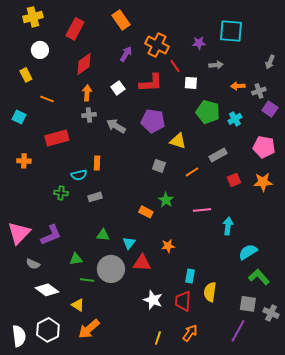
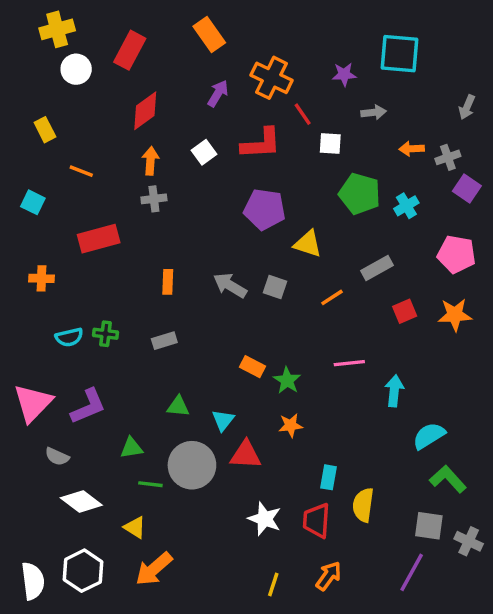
white circle: (40, 50) -> (76, 69), moved
gray arrow: (116, 126) -> (230, 285), moved
cyan semicircle: (79, 175) -> (69, 337), moved
green star: (166, 200) -> (287, 380), moved

